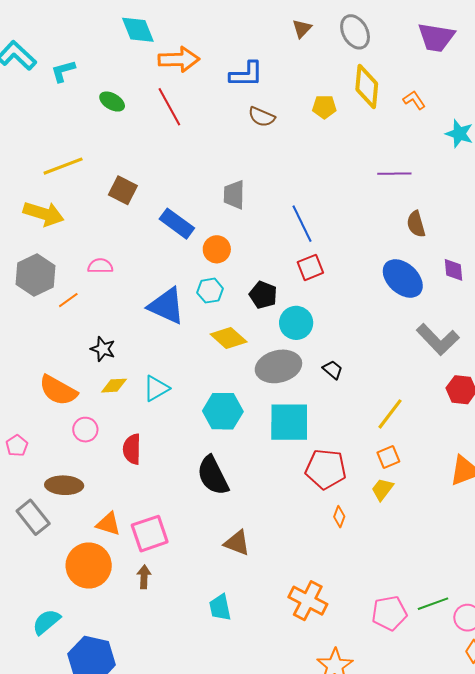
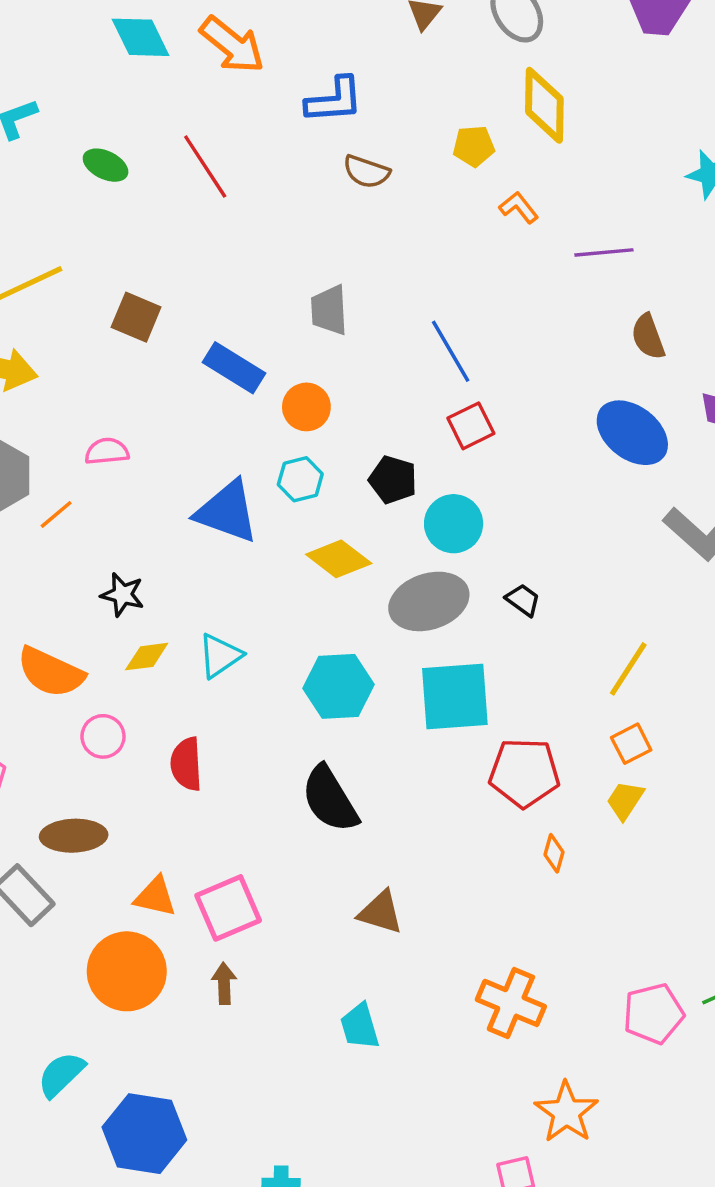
orange arrow: (179, 59) -> (232, 45), moved, turned 45
orange L-shape: (414, 100) -> (519, 208), moved

